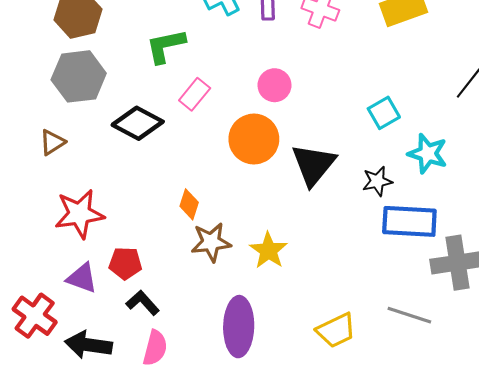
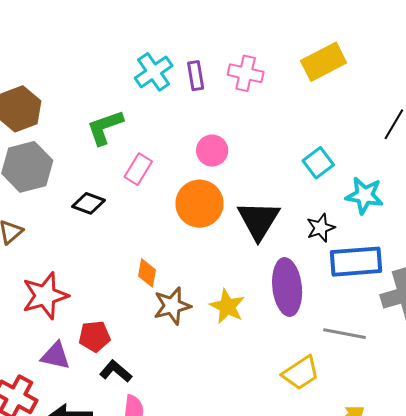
black diamond: (138, 123) -> (88, 203), size x0.7
gray line: (409, 315) -> (344, 334), moved
purple ellipse: (239, 327) -> (287, 287), moved

